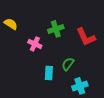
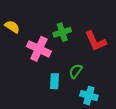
pink cross: (35, 44) -> (39, 49), size x1.5
cyan cross: (80, 86) -> (89, 96), turned 35

